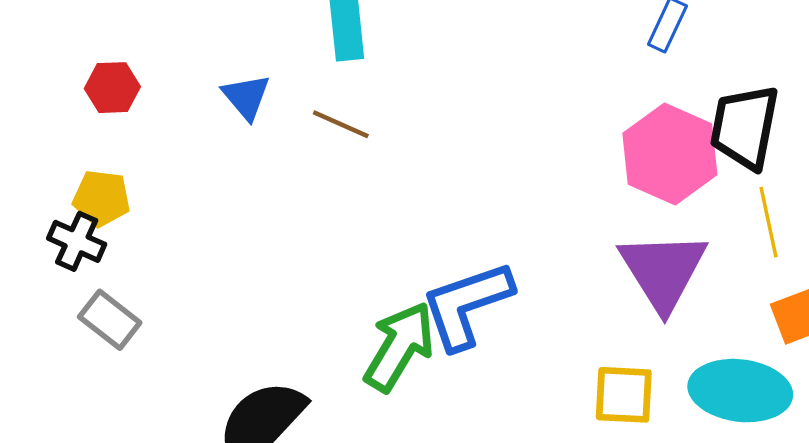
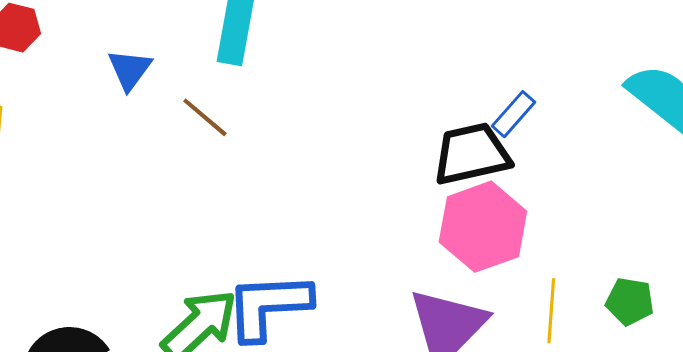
black trapezoid: (745, 127) -> (472, 154), moved, turned 50

